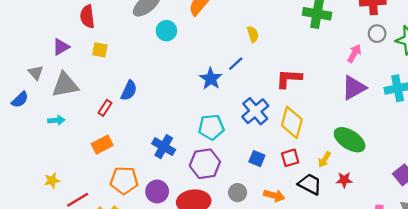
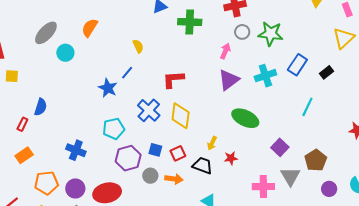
green ellipse: (350, 140) -> (245, 118), moved
red square: (290, 158) -> (178, 153), moved
purple hexagon: (205, 164) -> (128, 158), moved
gray circle: (238, 193) -> (150, 176), moved

